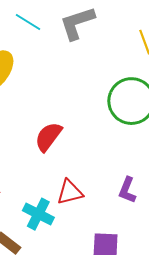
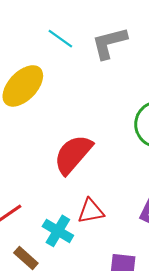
red semicircle: (48, 137) -> (73, 154), size x1.4

